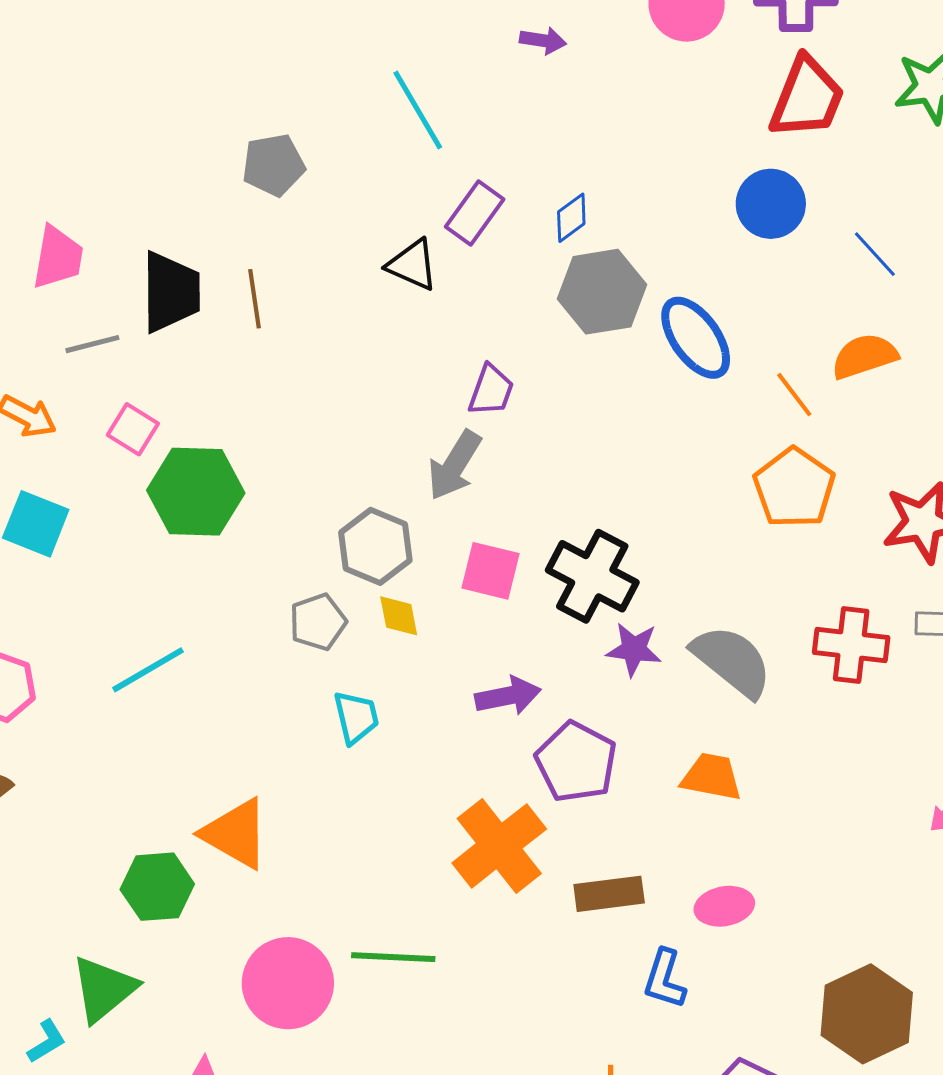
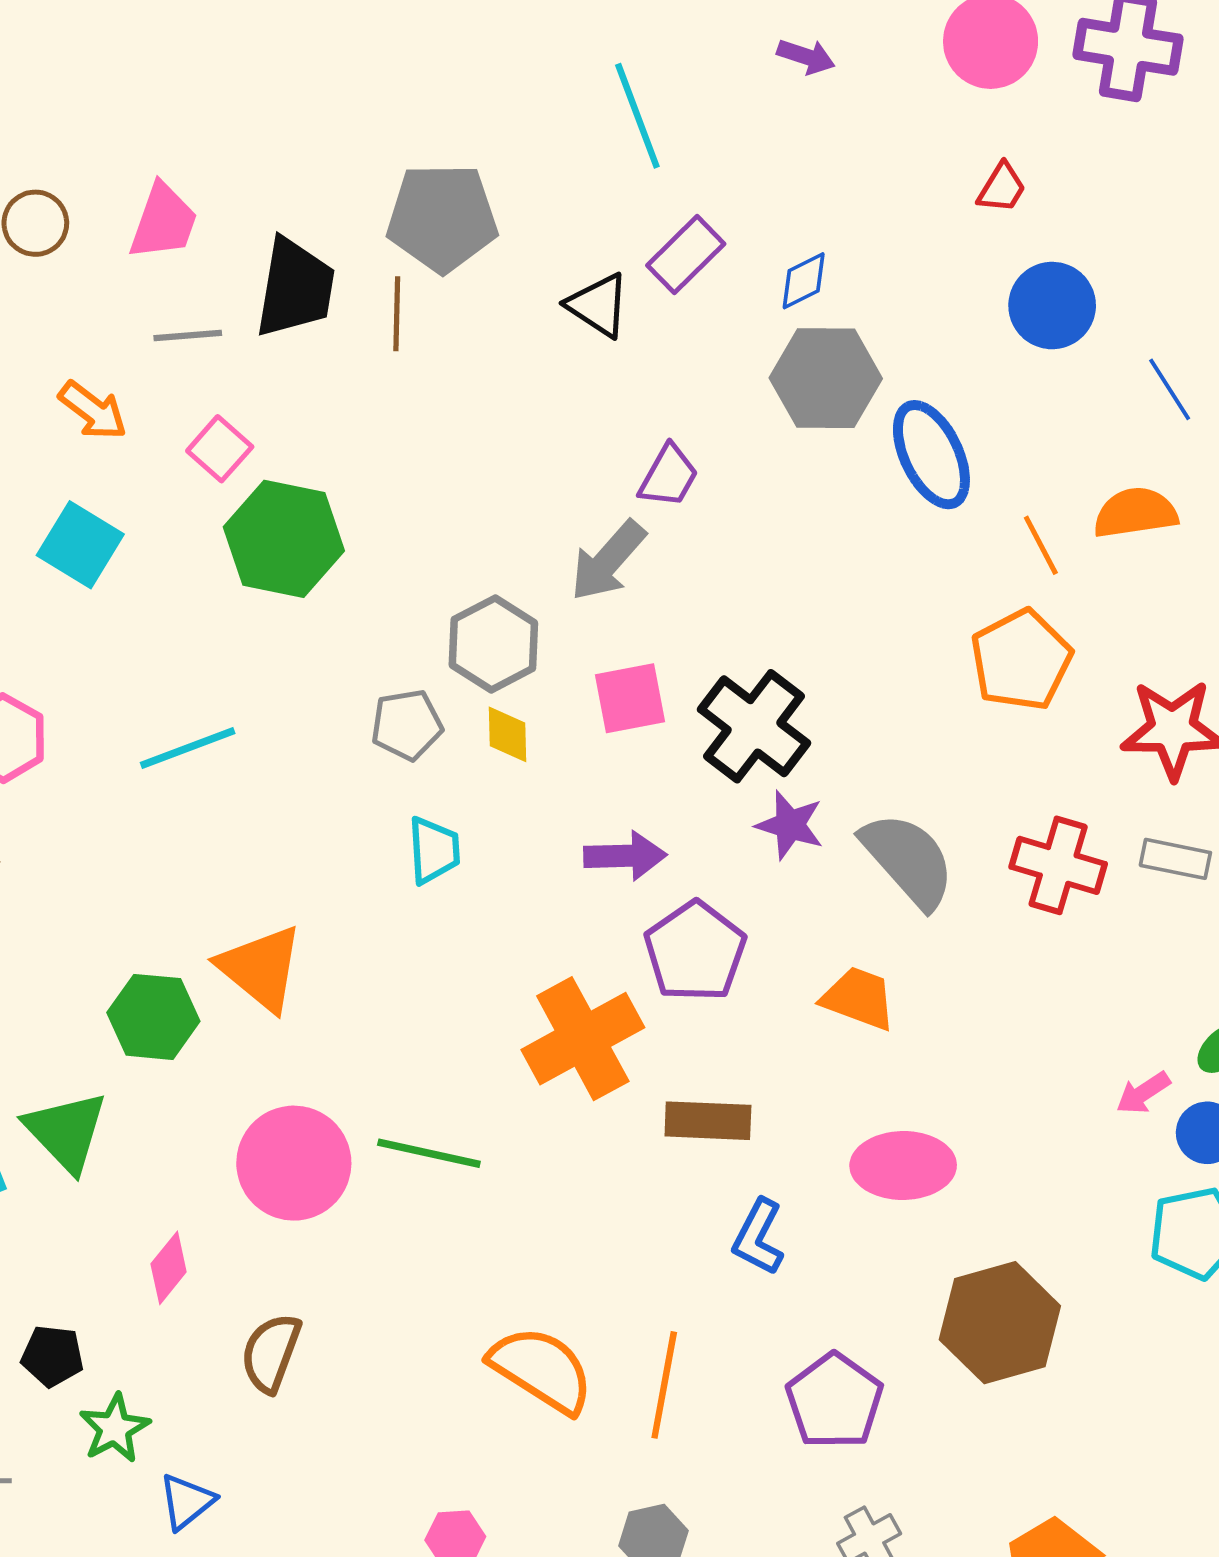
red trapezoid: (807, 98) -> (1002, 188), moved, size x0.5
gray pentagon: (273, 165) -> (442, 218), moved, size x1.4
pink square: (491, 571) -> (630, 698), turned -34
pink ellipse: (724, 906) -> (903, 1166), moved, size x1.4
green triangle: (104, 989) -> (66, 1132), turned -44

